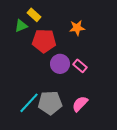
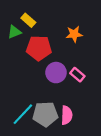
pink semicircle: (80, 104) -> (67, 115), moved, turned 138

